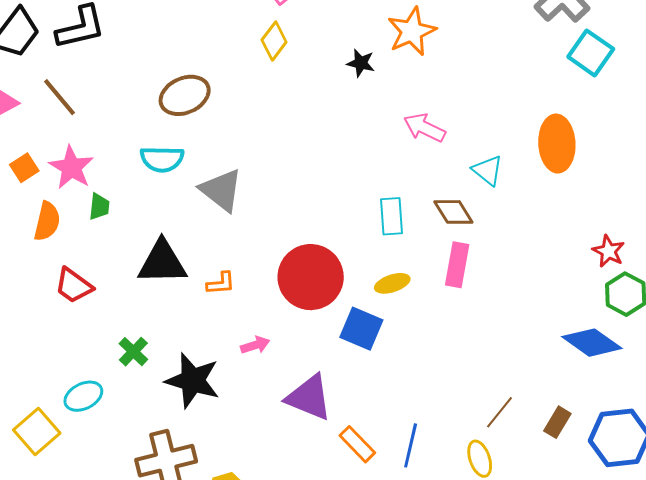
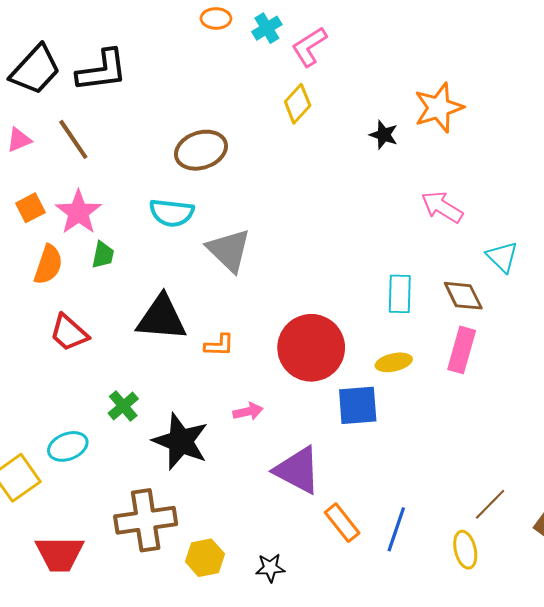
blue square: (361, 329) -> (358, 405), turned -33

